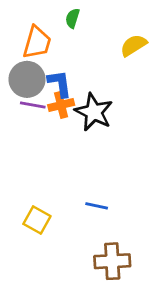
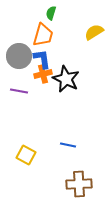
orange trapezoid: (37, 42) -> (43, 35), moved
purple line: (33, 105) -> (19, 91), moved

